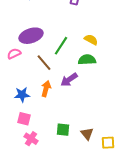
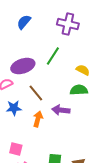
green line: (61, 46) -> (53, 56), moved
purple arrow: (69, 80) -> (61, 110), turned 42
blue star: (22, 95) -> (14, 108), moved

